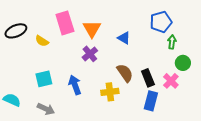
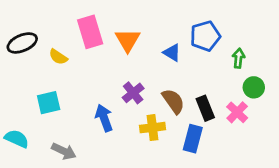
blue pentagon: (161, 22) -> (205, 36), moved
purple cross: (90, 54) -> (133, 93), moved
cyan square: (44, 79) -> (49, 103), moved
blue rectangle: (151, 101) -> (193, 139), moved

